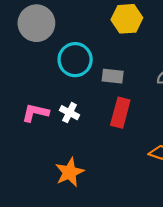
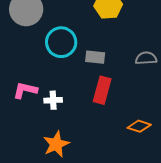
white cross: (70, 113) -> (53, 100), moved, turned -30

